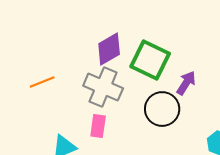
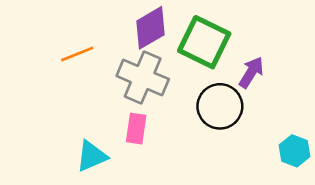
orange line: (42, 82) -> (77, 54), moved

